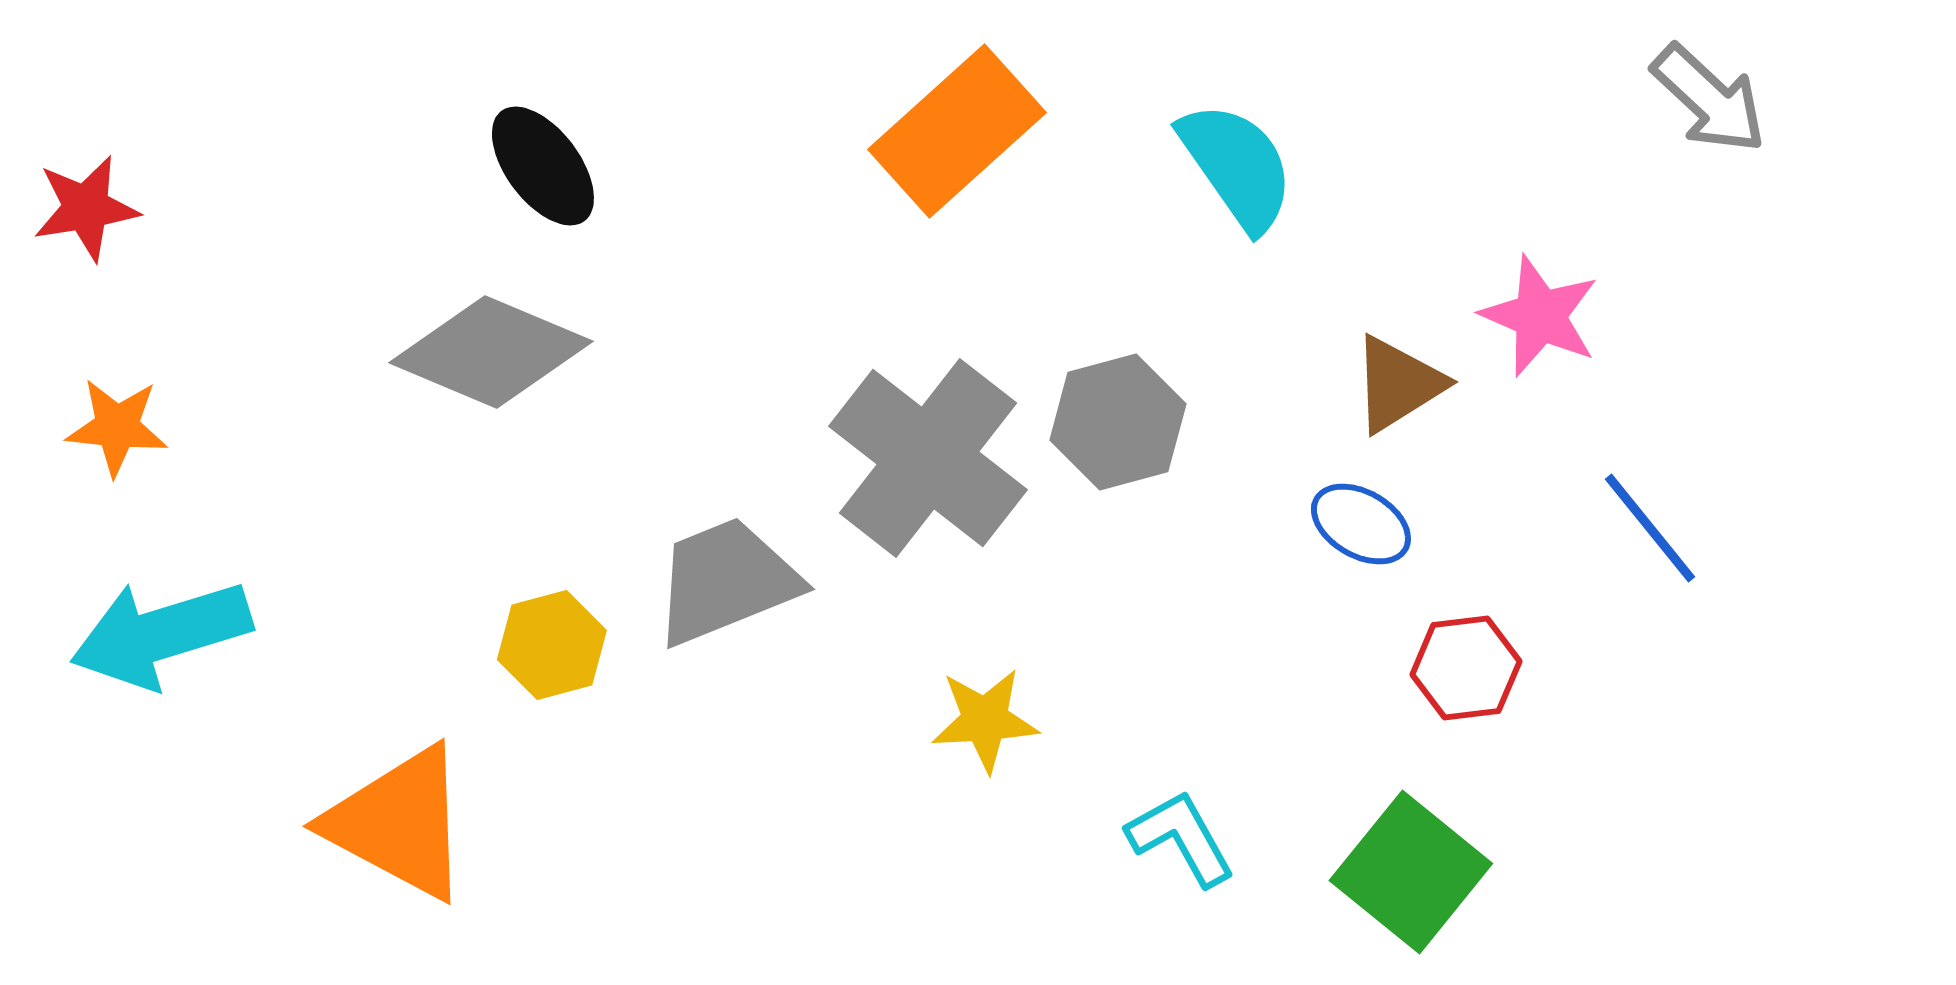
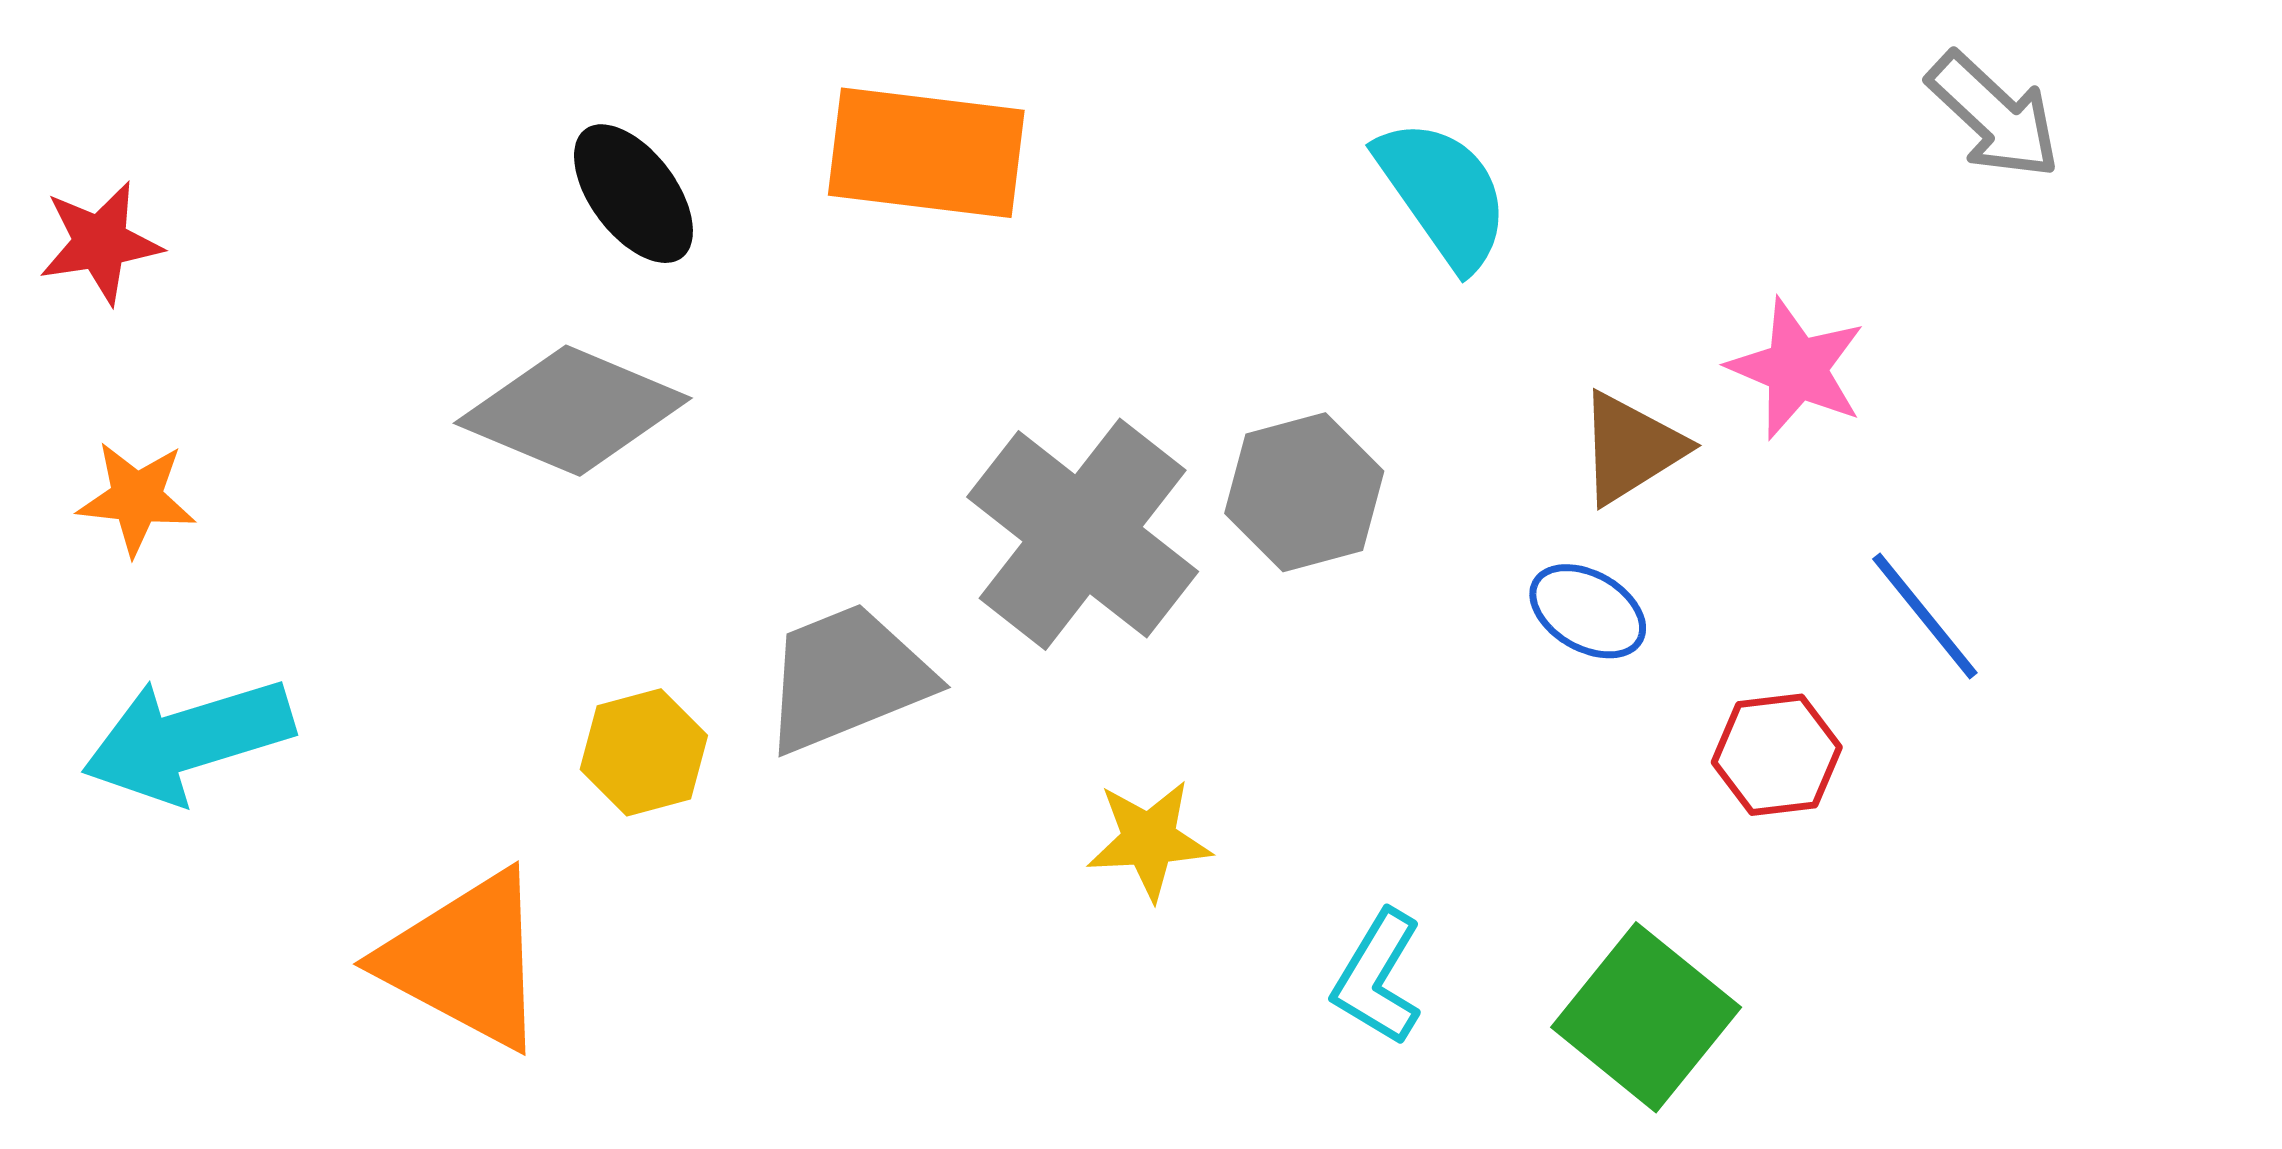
orange rectangle: (957, 131) -> (926, 153), moved, turned 49
red hexagon: (1466, 668) -> (1777, 755), moved
cyan L-shape: (1181, 838) -> (1378, 978), turned -120

